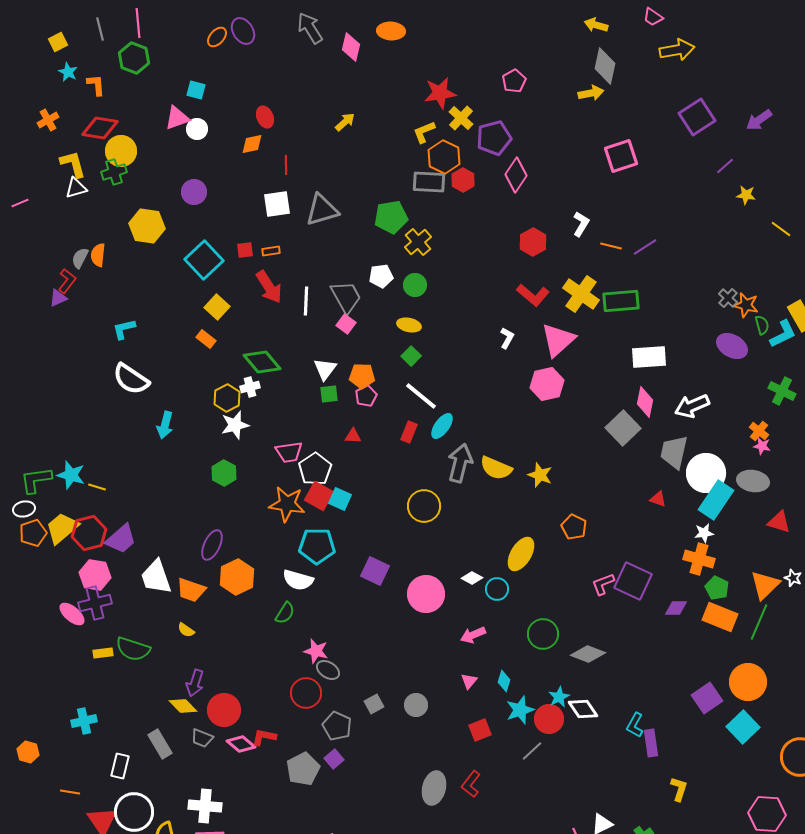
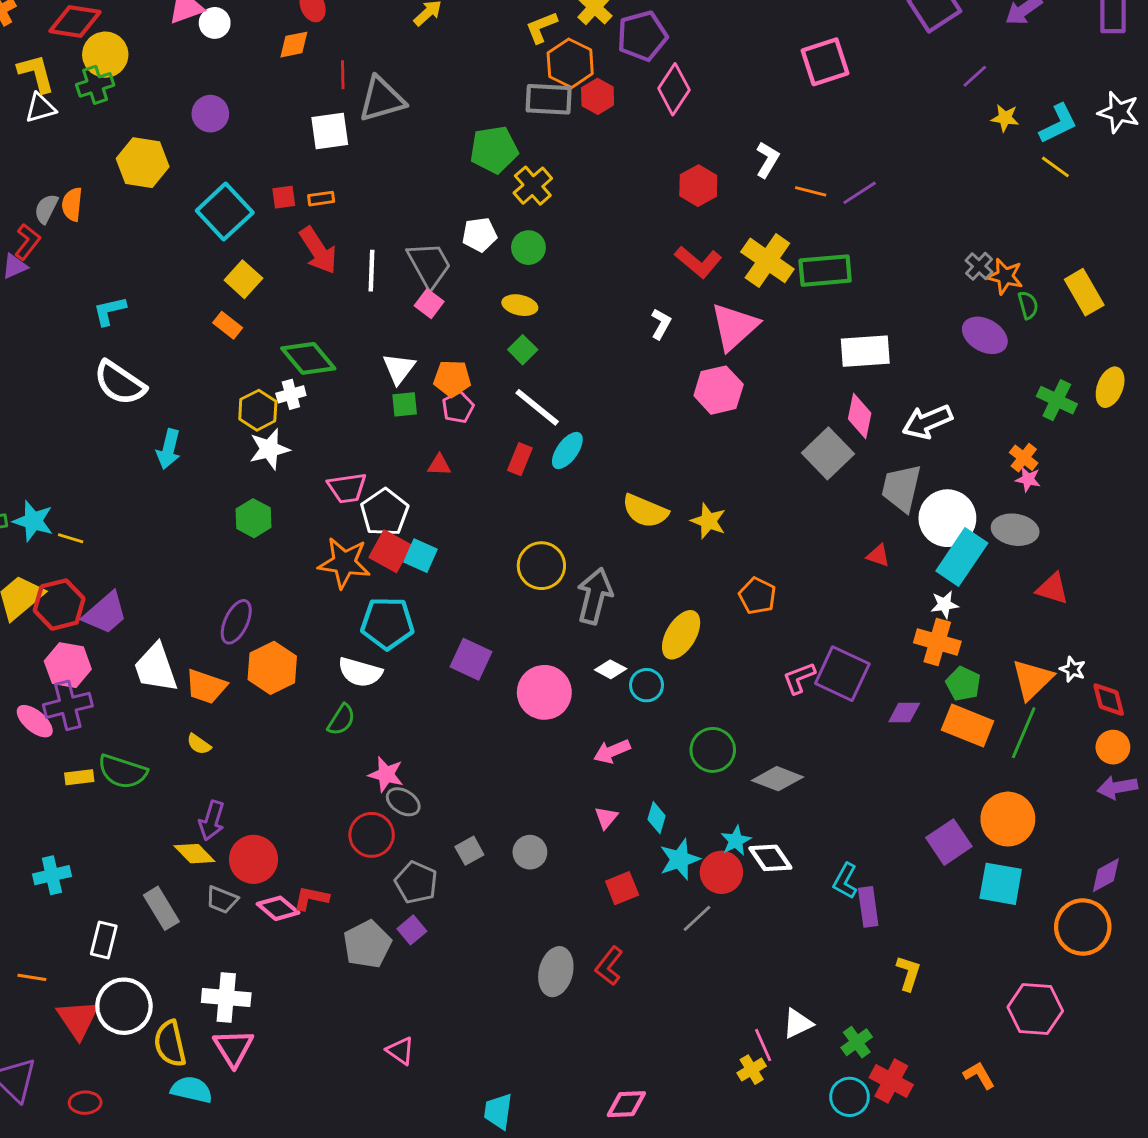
gray triangle: (322, 210) -> (382, 99), moved
cyan L-shape: (783, 334) -> (1058, 124), moved
gray arrow: (460, 463) -> (595, 596), moved
cyan square: (743, 727) -> (1001, 884), turned -36

